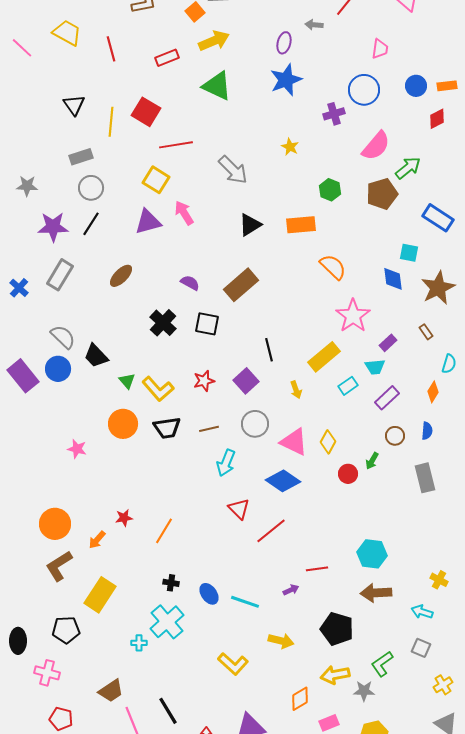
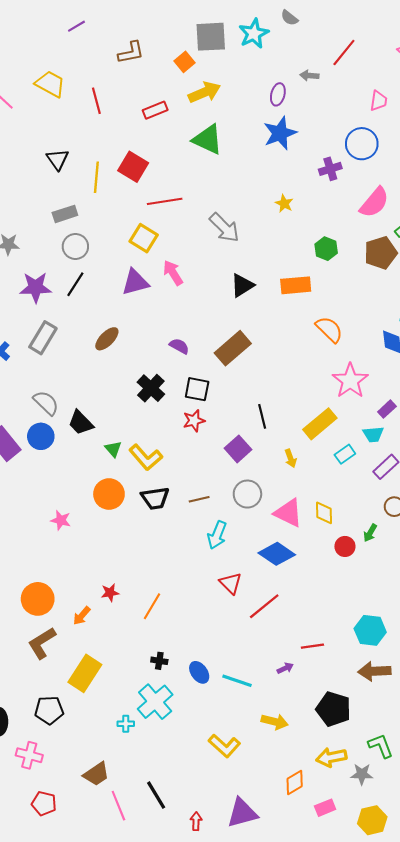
red star: (204, 381) -> (194, 421), moved
yellow diamond: (328, 442) -> (324, 513), turned -30
green L-shape: (382, 664) -> (381, 746), turned 104

